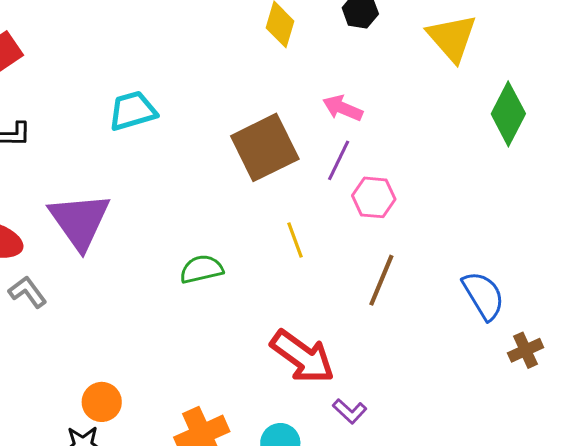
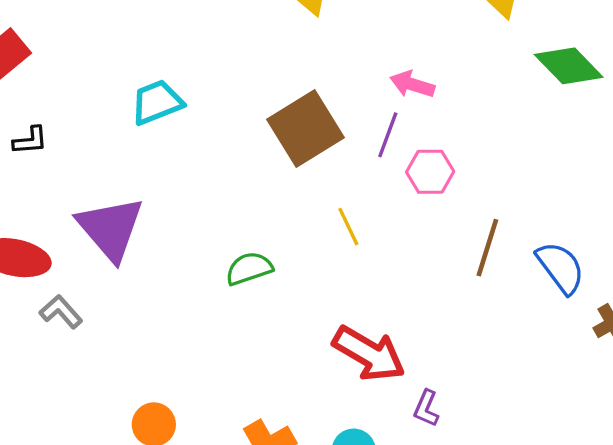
pink arrow: (343, 108) -> (412, 84), moved
green diamond: (508, 114) -> (569, 66), turned -66
brown line: (381, 280) -> (487, 248), moved
purple L-shape: (350, 411) -> (426, 408), turned 76

